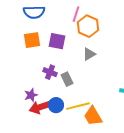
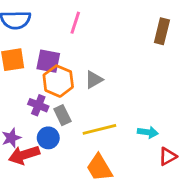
orange hexagon: (88, 26) -> (58, 81), moved
blue circle: (56, 105) -> (48, 138), moved
yellow line: (78, 106) -> (99, 129), moved

